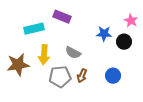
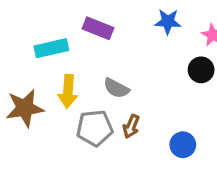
blue star: (104, 34) -> (168, 22), moved
blue circle: (113, 76) -> (183, 145), moved

